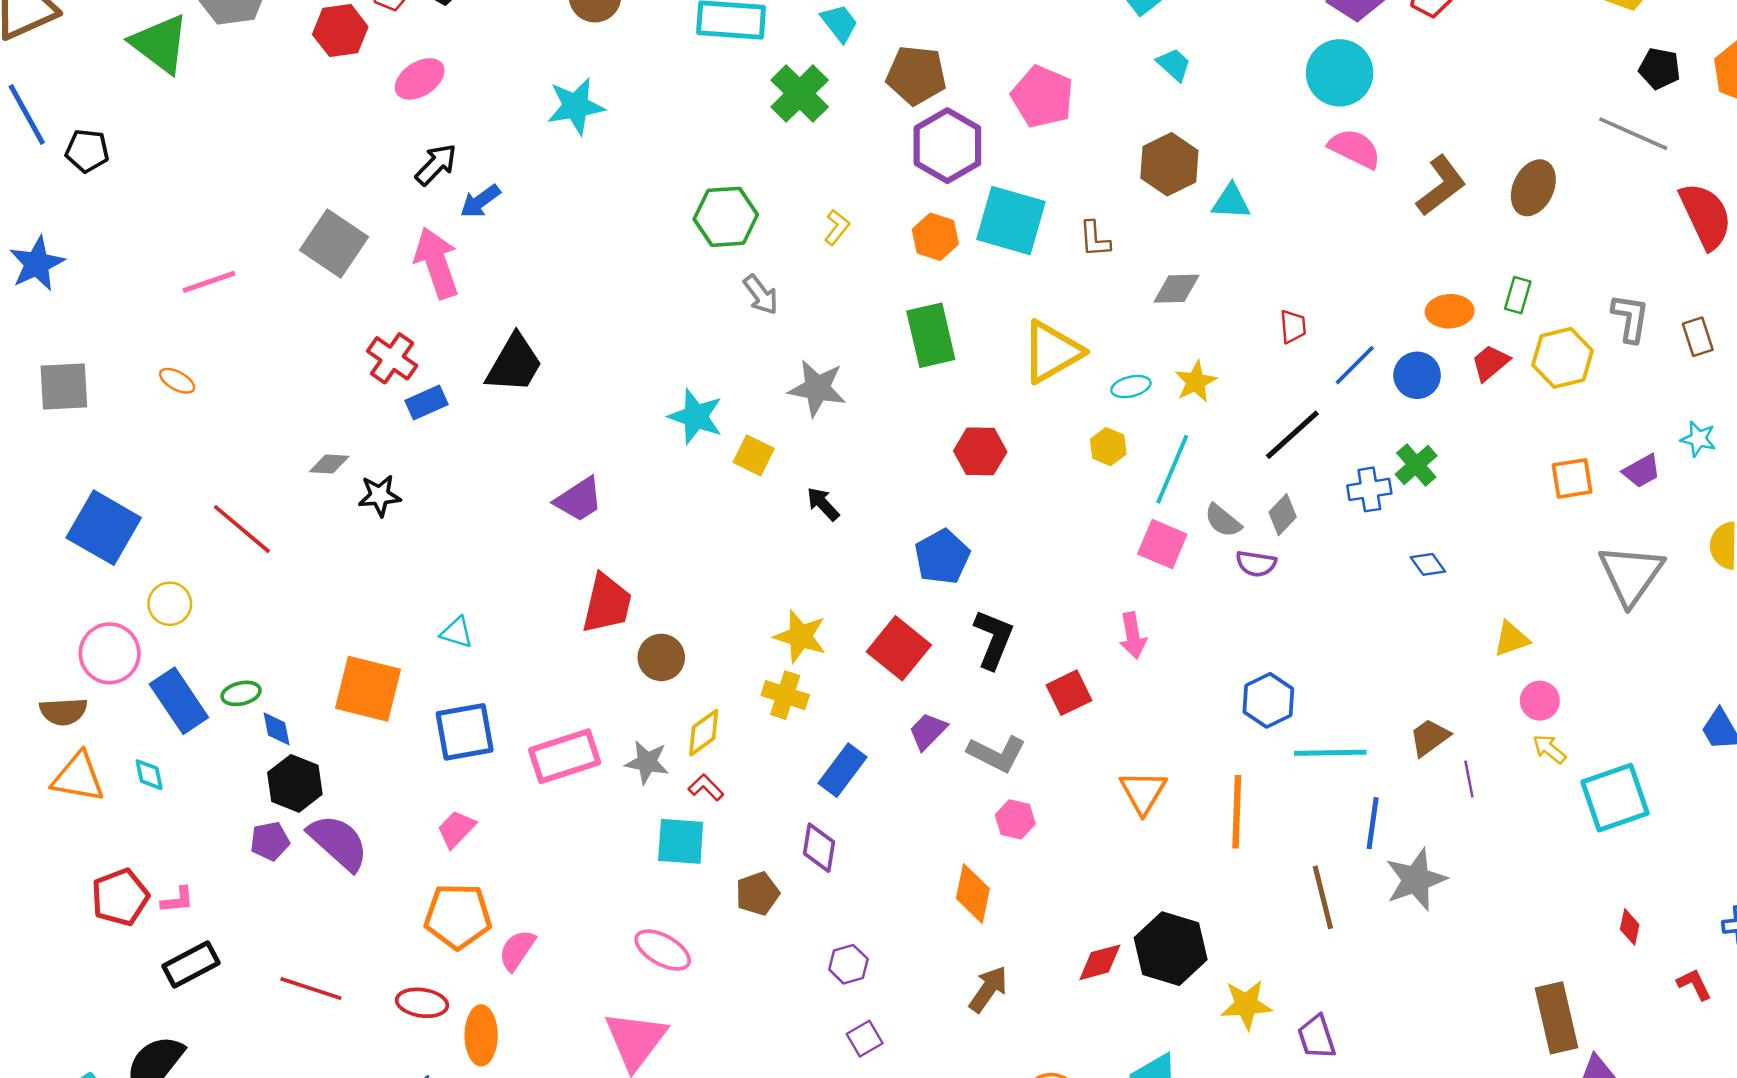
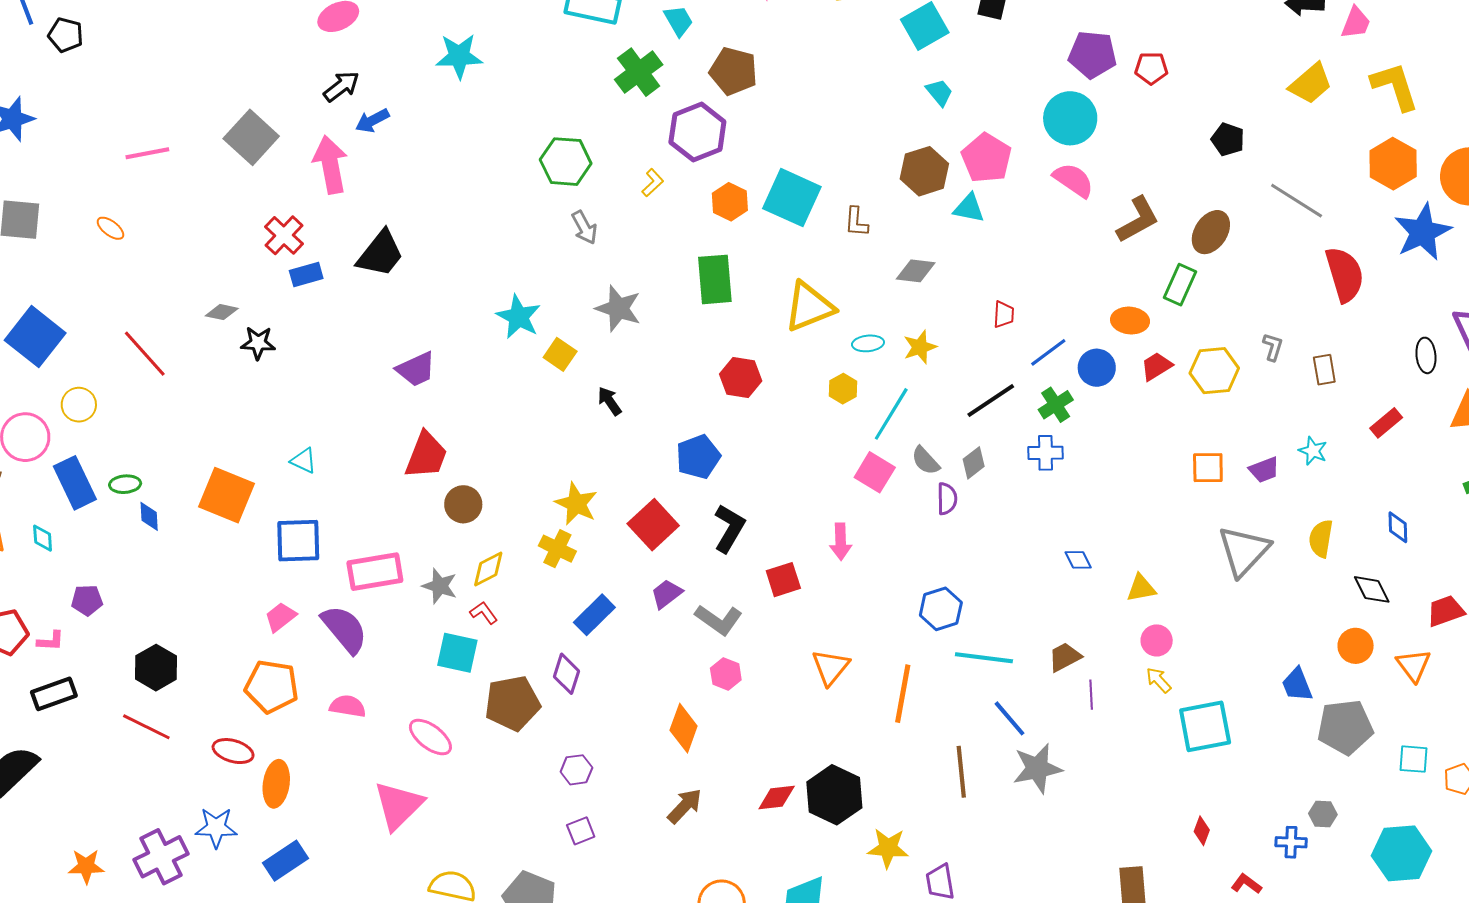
black pentagon: (1660, 69) -> (1228, 139), moved
pink pentagon: (1042, 97) -> (986, 158), moved
purple hexagon: (947, 146) -> (697, 132), moved
green rectangle: (1518, 295) -> (1180, 285), moved, size x1.4
gray L-shape: (1630, 318) -> (1273, 347), size x0.7
green cross: (1416, 465) -> (1056, 405), moved
purple semicircle: (1256, 564) -> (947, 499), turned -108
blue diamond: (1428, 564) -> (1078, 560), moved
black hexagon: (295, 783) -> (156, 668), moved
blue line: (1373, 823) -> (1009, 718), turned -57
purple pentagon: (270, 841) -> (87, 600), moved
purple semicircle: (338, 842) -> (344, 629), moved
brown pentagon: (758, 894) -> (512, 703), size x1.6
pink semicircle: (517, 950) -> (348, 706), moved, turned 57
red L-shape: (1694, 984) -> (1246, 884), turned -36

